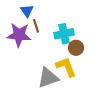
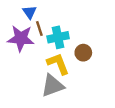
cyan cross: (64, 34) -> (58, 37), moved
yellow L-shape: (66, 67) -> (58, 64), moved

